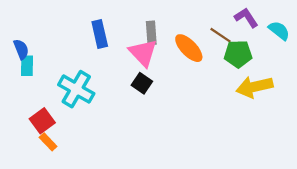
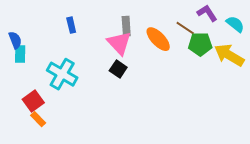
blue rectangle: (100, 34) -> (71, 25), moved, size x0.7
yellow arrow: (254, 87) -> (229, 55), moved, turned 44

